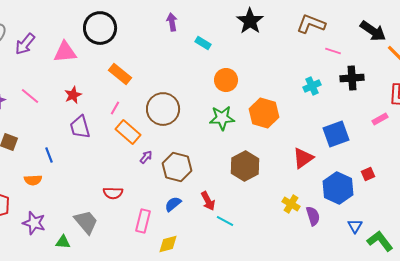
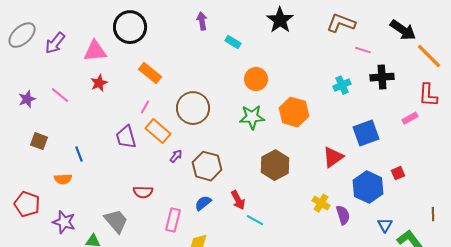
red star: (73, 95) -> (99, 83), moved
purple trapezoid: (80, 127) -> (126, 137), moved

